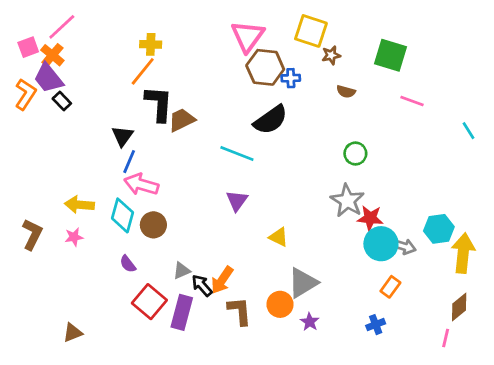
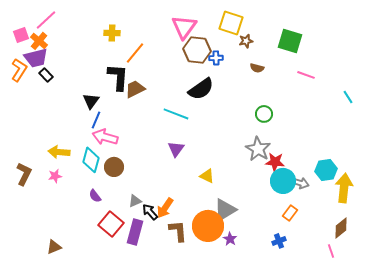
orange line: (143, 71) -> (135, 53), moved
purple trapezoid: (48, 78) -> (36, 58), turned -65
orange circle: (280, 304) -> (208, 226), size x1.6
pink line: (446, 338) -> (331, 251), turned -32

